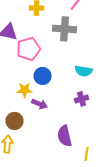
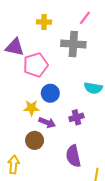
purple cross: (82, 99) -> (76, 117), moved
brown circle: (14, 121) -> (35, 140), moved

